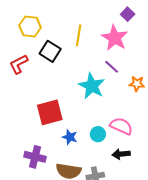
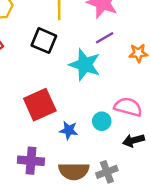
black square: (50, 51) -> (44, 41), moved
purple line: (112, 67) -> (105, 38), turned -63

